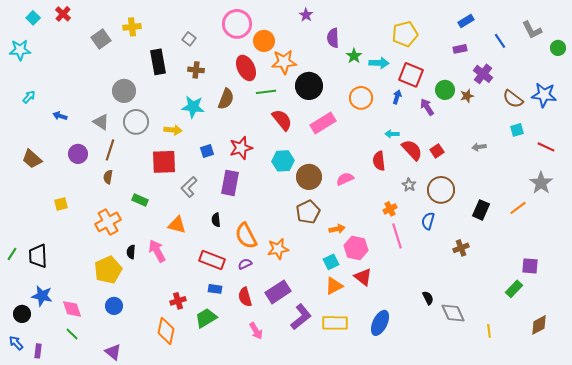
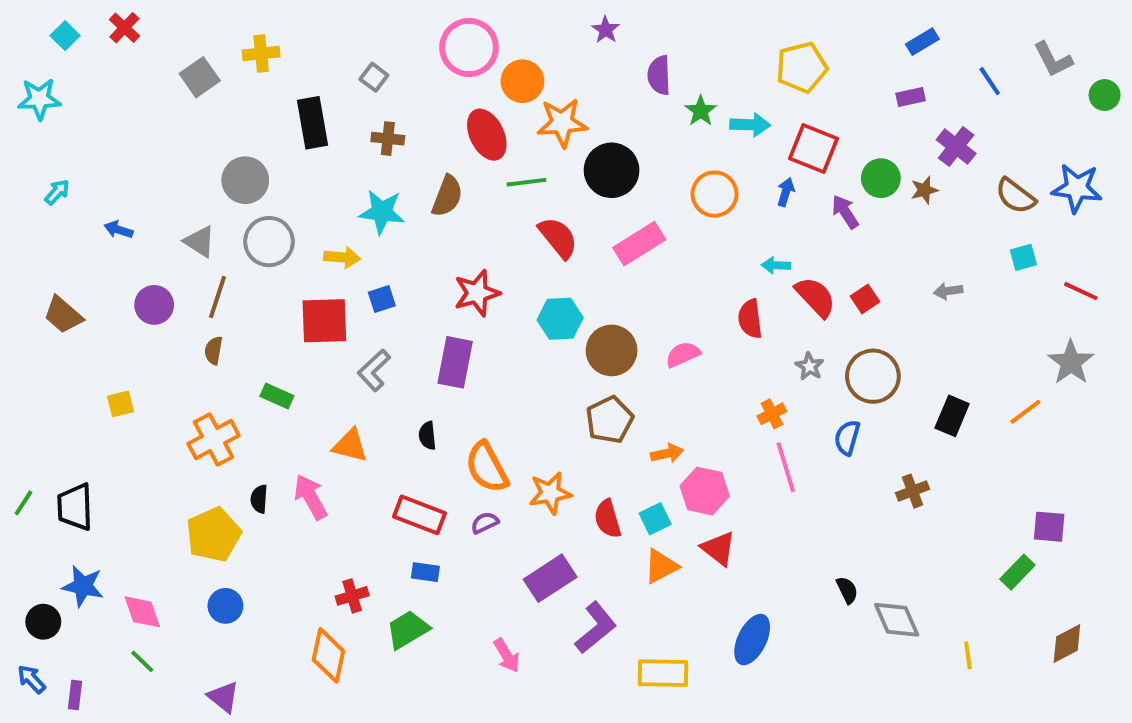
blue square: (207, 151) -> (382, 299), moved
red semicircle: (245, 297) -> (608, 519), moved
yellow rectangle: (335, 323) -> (663, 673), moved

